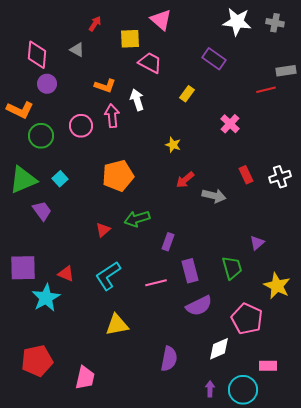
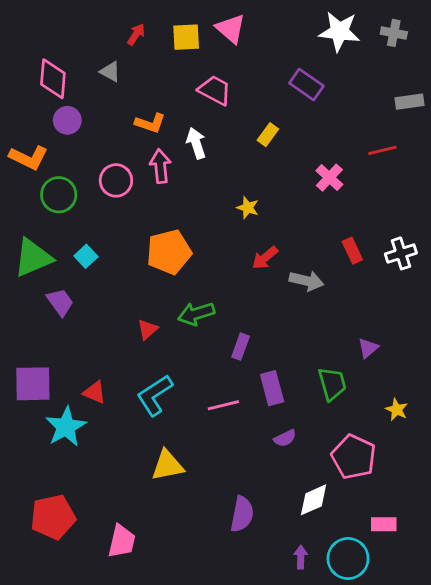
yellow square: (130, 39) -> (186, 37), moved
red line: (266, 90) -> (382, 150), moved
yellow star: (277, 286) -> (397, 410), size x0.6
purple semicircle: (199, 306) -> (285, 438), size x0.6

